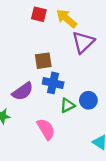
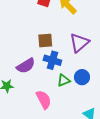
purple triangle: (83, 42) -> (79, 43), moved

